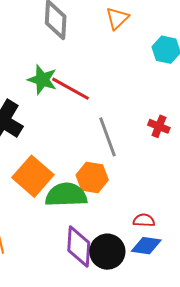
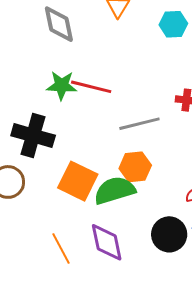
gray line: (108, 137) -> (139, 124), turned -69
purple diamond: (79, 246) -> (107, 242), moved

